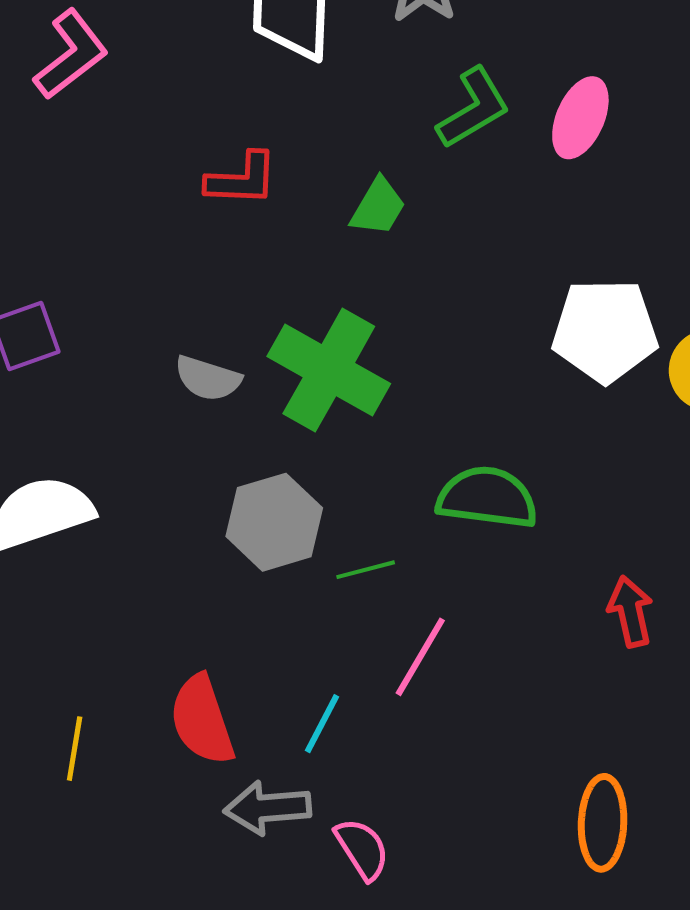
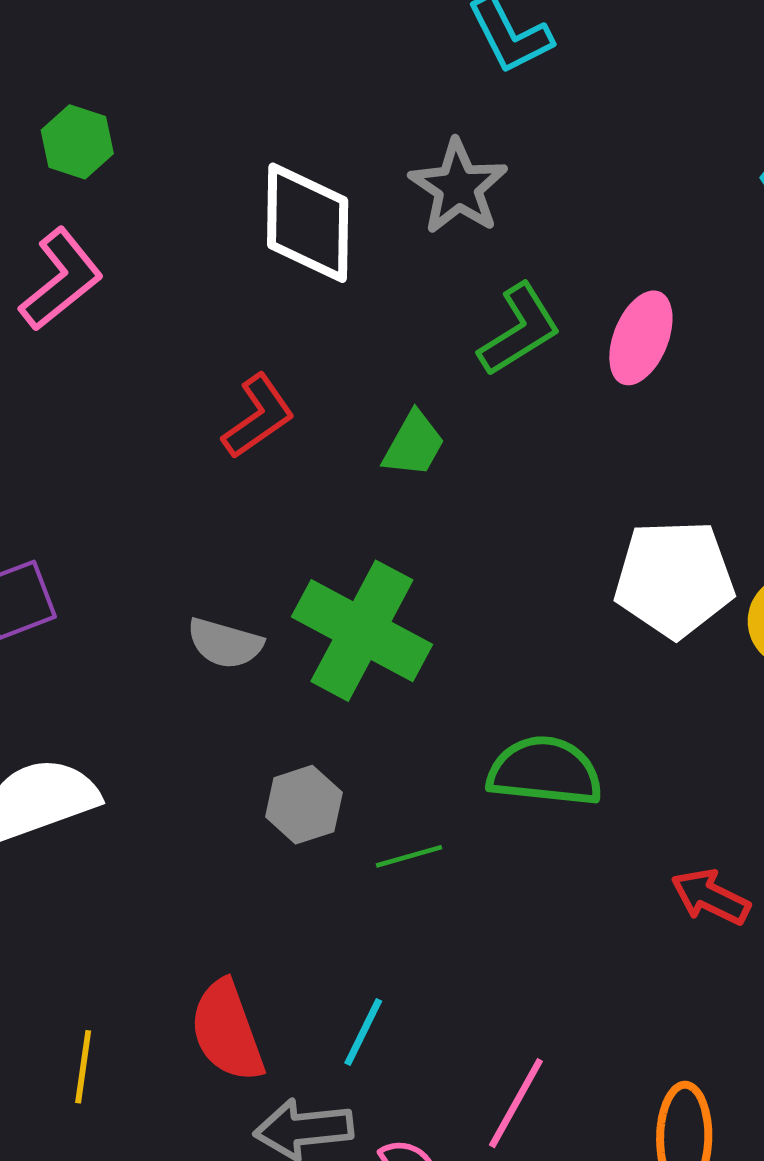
red L-shape: (242, 179) -> (258, 416), turned -36
gray hexagon: (274, 522) -> (304, 805), size x0.7
red arrow: (630, 612) -> (710, 897), turned -50
pink line: (420, 657) -> (516, 1103), moved

